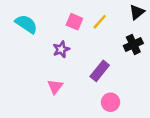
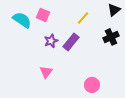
pink square: (74, 22) -> (43, 15), moved
purple rectangle: (100, 71) -> (71, 42), moved

